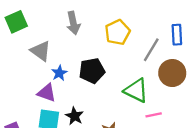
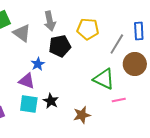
yellow pentagon: (118, 32) -> (88, 29), turned 30
gray triangle: (41, 51) -> (22, 33), moved
black pentagon: (92, 71) -> (60, 46), moved

